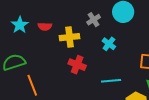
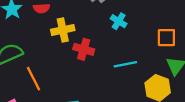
yellow cross: (69, 37) -> (63, 30), moved

